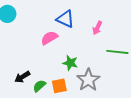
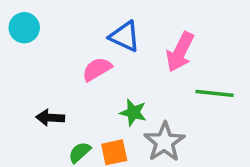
pink arrow: (97, 28) -> (180, 52), size x1.6
black arrow: (22, 77) -> (50, 118), moved, turned 35

